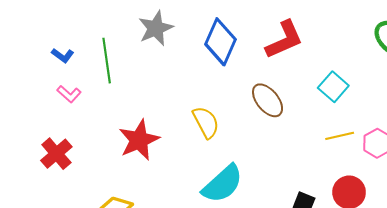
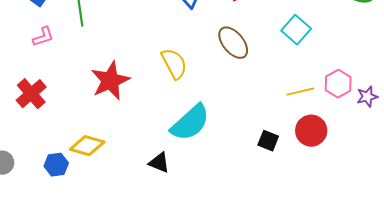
pink L-shape: (69, 94) -> (43, 37), turned -60
yellow line: (340, 136) -> (300, 92), moved

